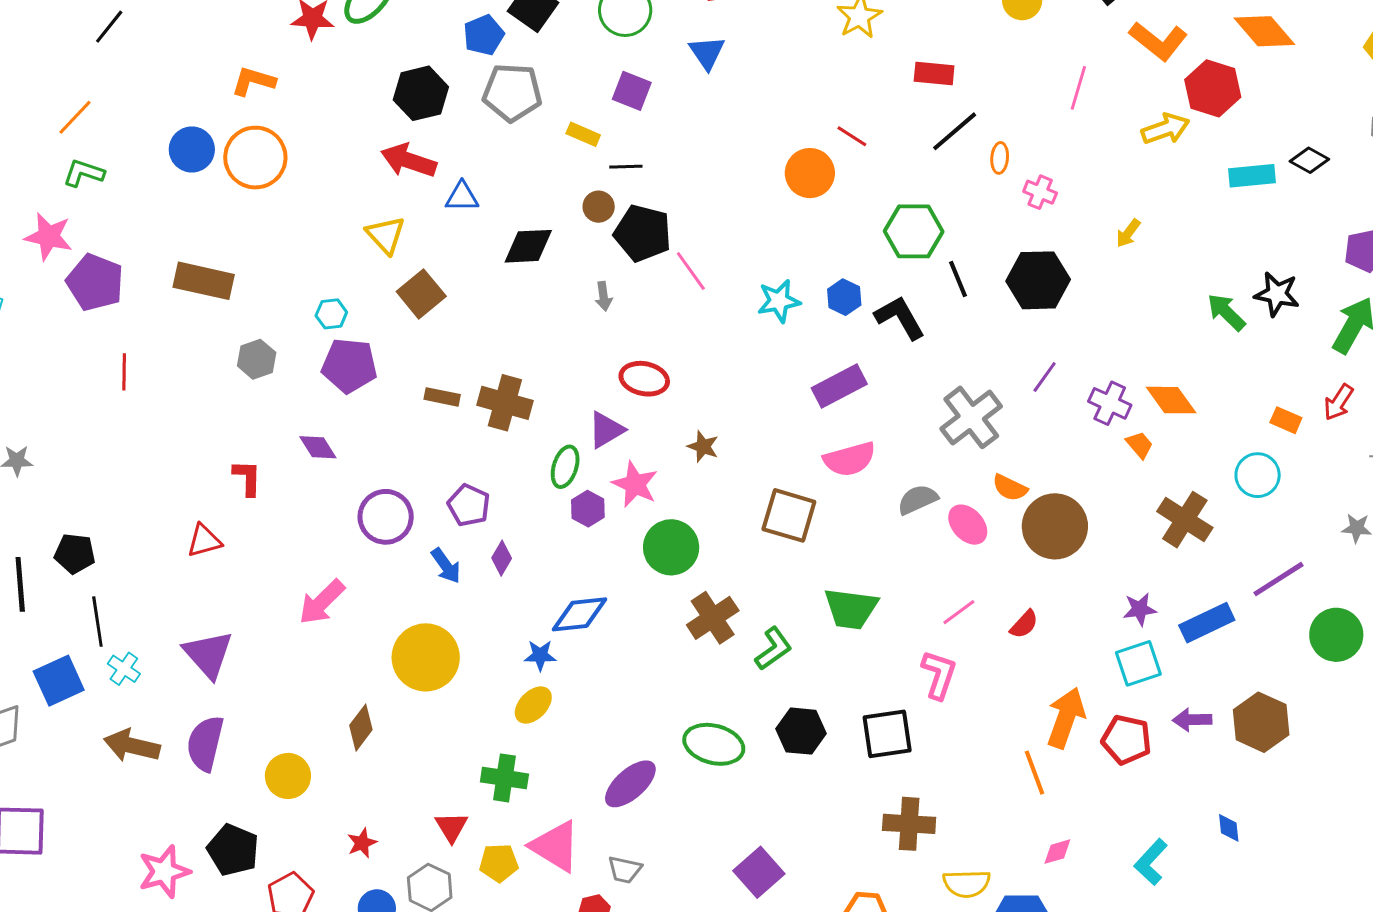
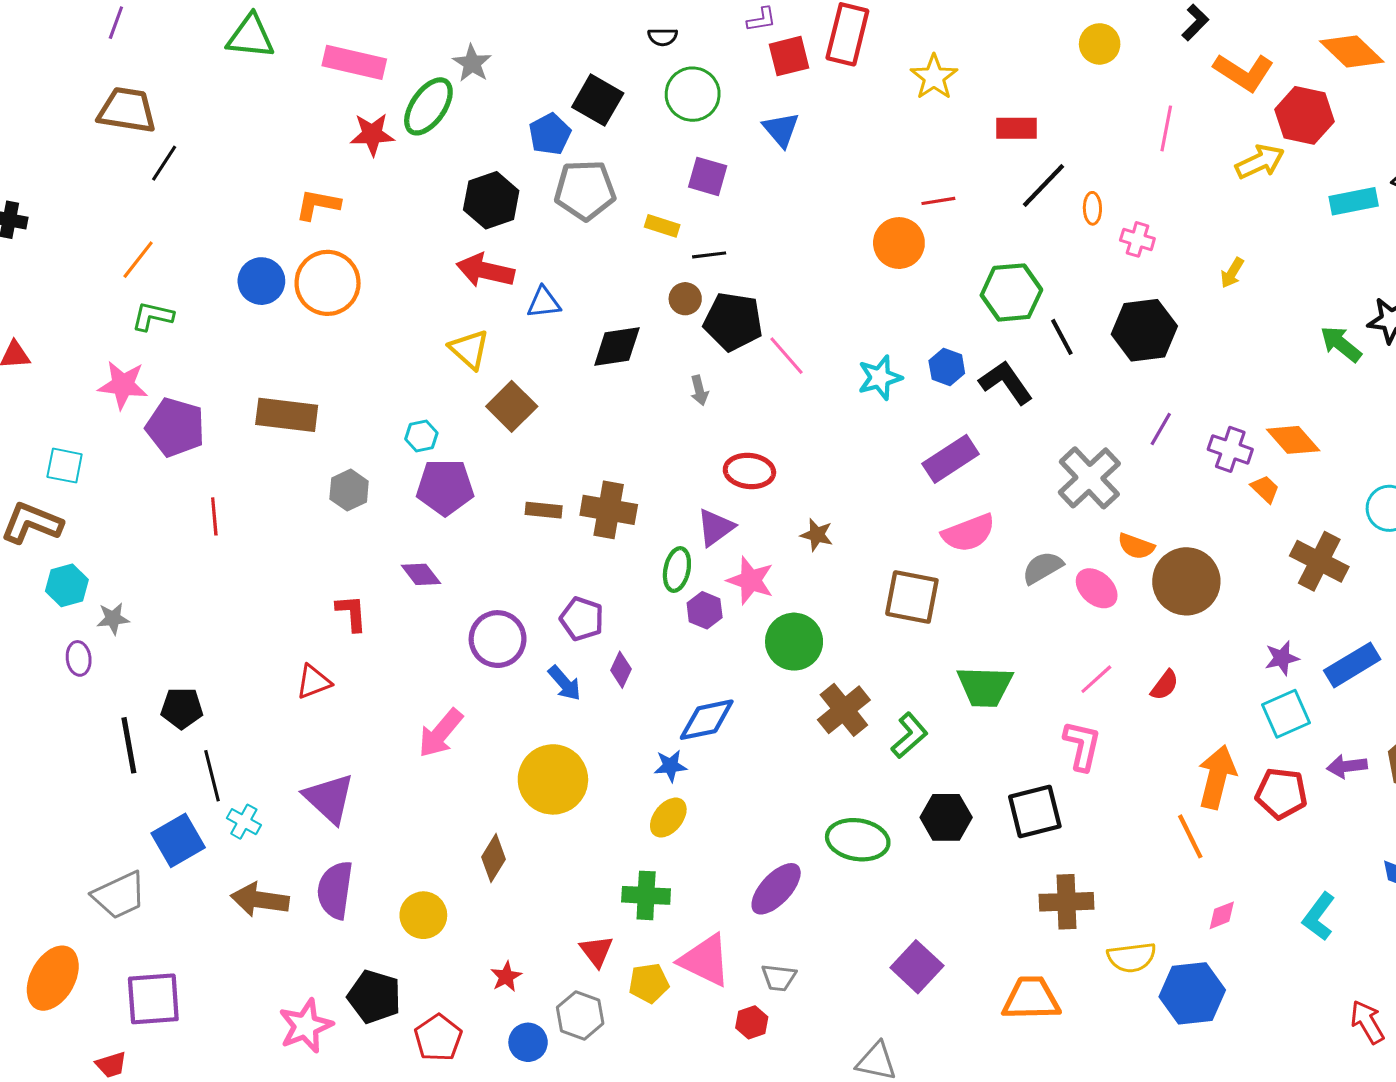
red line: (852, 136) -> (938, 201), turned -36

